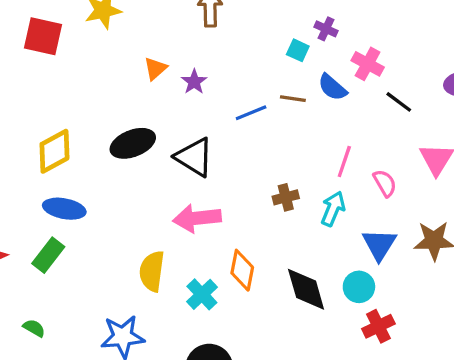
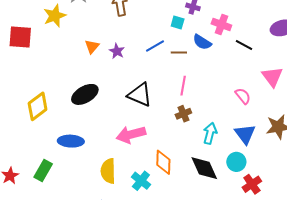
blue line: (251, 113) -> (155, 46), moved
black triangle: (194, 157) -> (140, 95), moved
pink line: (344, 161) -> (183, 86), moved
blue ellipse: (64, 209) -> (71, 141), moved
cyan arrow: (333, 209) -> (210, 133), moved

